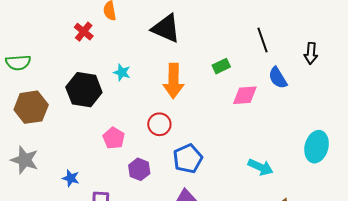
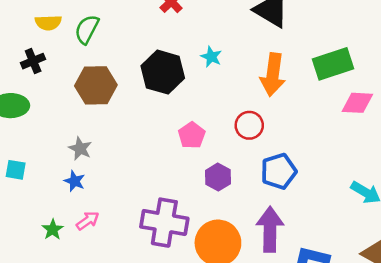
green semicircle: (18, 63) -> (87, 29), turned 115
green rectangle: (221, 66) -> (333, 64), size x1.8
gray star: (25, 160) -> (80, 149), size x0.7
blue star: (71, 178) -> (75, 181), moved

